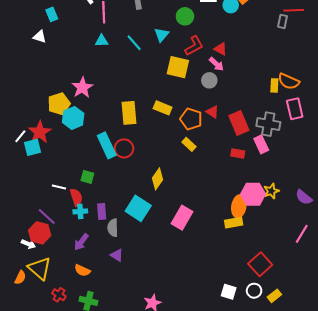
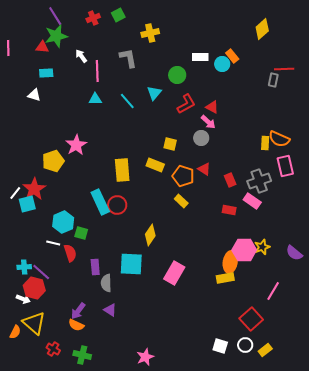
cyan rectangle: (52, 14) -> (46, 73), turned -72
yellow square: (178, 67) -> (170, 144), moved, size x0.6
cyan hexagon: (73, 118) -> (63, 222), moved
red rectangle: (239, 123) -> (230, 180), size x0.6
gray cross: (268, 124) -> (259, 181), turned -30
pink rectangle: (261, 144) -> (252, 201), turned -30
cyan square: (138, 208) -> (131, 264), turned -30
cyan cross: (80, 211) -> (24, 267), moved
pink line: (302, 234) -> (273, 291), moved
purple arrow: (81, 242) -> (78, 311), moved

